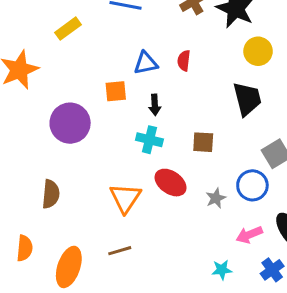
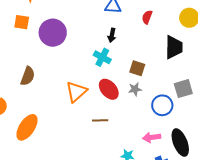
red semicircle: (184, 61) -> (147, 17), moved
orange square: (116, 91) -> (22, 22), moved
gray star: (216, 198) -> (135, 89), moved
brown line: (120, 251) -> (100, 120), moved

